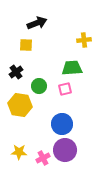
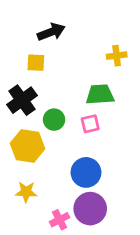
black cross: (16, 72) -> (22, 100), size x1.5
yellow star: (19, 152) -> (26, 192), moved

